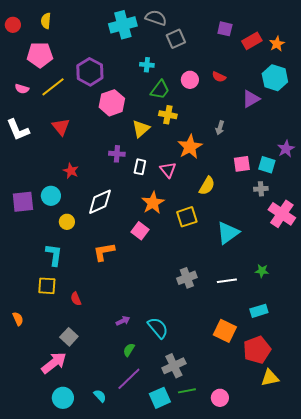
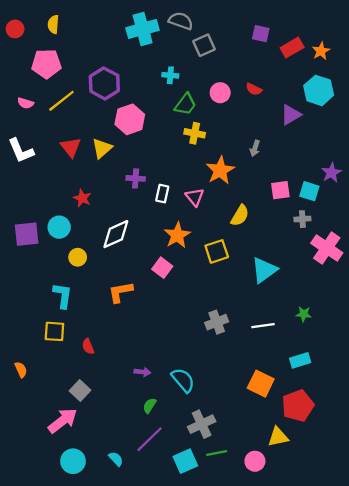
yellow triangle: (141, 129) -> (102, 148), moved
purple arrow: (123, 321) -> (143, 372), turned 32
yellow triangle: (270, 378) -> (278, 437), moved

